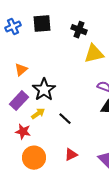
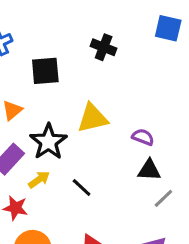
black square: (42, 24) -> (45, 71), moved
yellow triangle: (94, 54) -> (93, 118), moved

